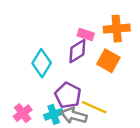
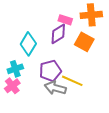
purple pentagon: (68, 95) -> (50, 71), turned 30
cyan cross: (54, 114) -> (15, 69), moved

